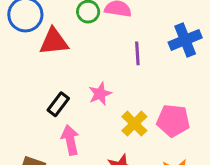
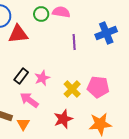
pink star: (100, 94) -> (42, 78), moved
pink arrow: (70, 140) -> (29, 100), turned -42

